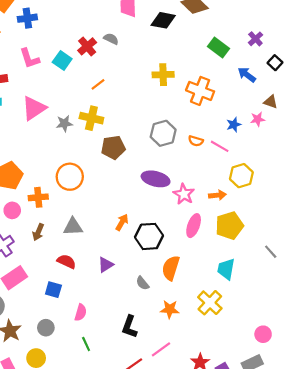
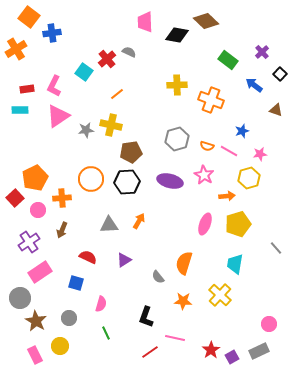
pink L-shape: (30, 58) -> (54, 86), moved, turned 45
pink star: (258, 119) -> (260, 154), moved
pink star: (184, 194) -> (204, 175), moved
gray triangle: (73, 227) -> (109, 225), moved
black hexagon: (149, 236) -> (127, 182), moved
pink line: (161, 349) -> (175, 338), turned 48

